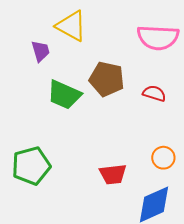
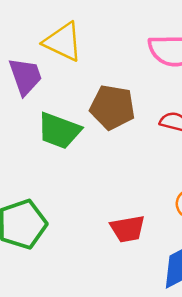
purple trapezoid: (41, 51) -> (25, 76), size x1.4

